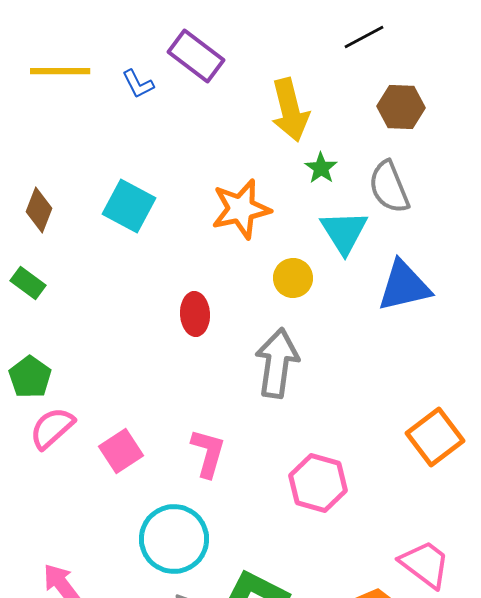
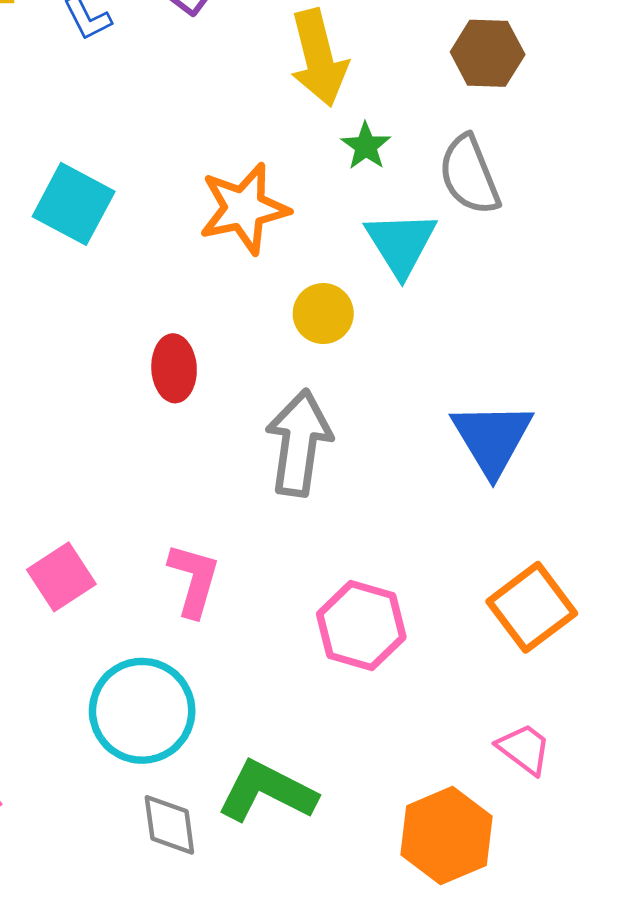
blue triangle: (404, 286) -> (492, 438), moved, turned -48
orange square: (435, 437) -> (532, 607), moved
pink trapezoid: (425, 564) -> (524, 749), size x0.7

